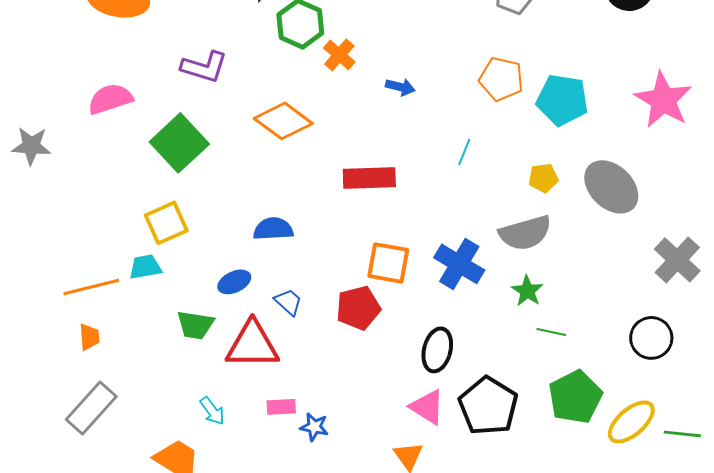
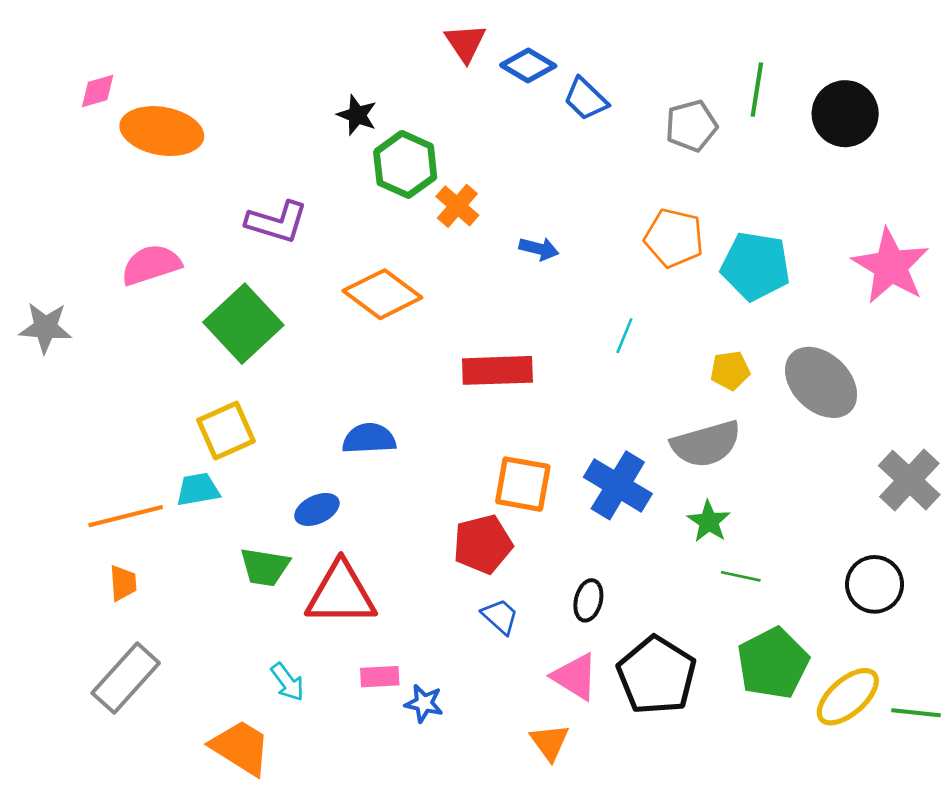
blue trapezoid: (288, 302) -> (500, 616), moved
black ellipse: (437, 350) -> (588, 600), size x0.7

